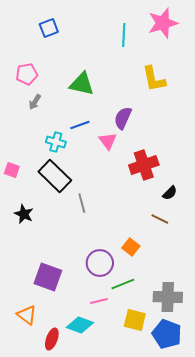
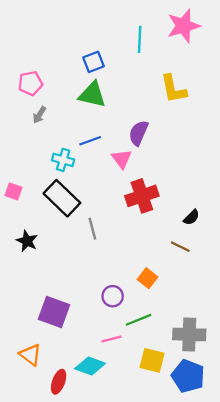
blue square: (49, 28) -> (93, 62), moved
red cross: (144, 165) -> (142, 196), moved
purple circle: (100, 263) -> (113, 296), size x0.7

